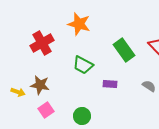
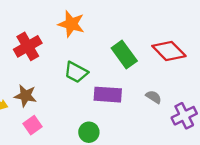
purple rectangle: (110, 84) -> (108, 95), size x1.6
green circle: (82, 116) -> (89, 132), moved

